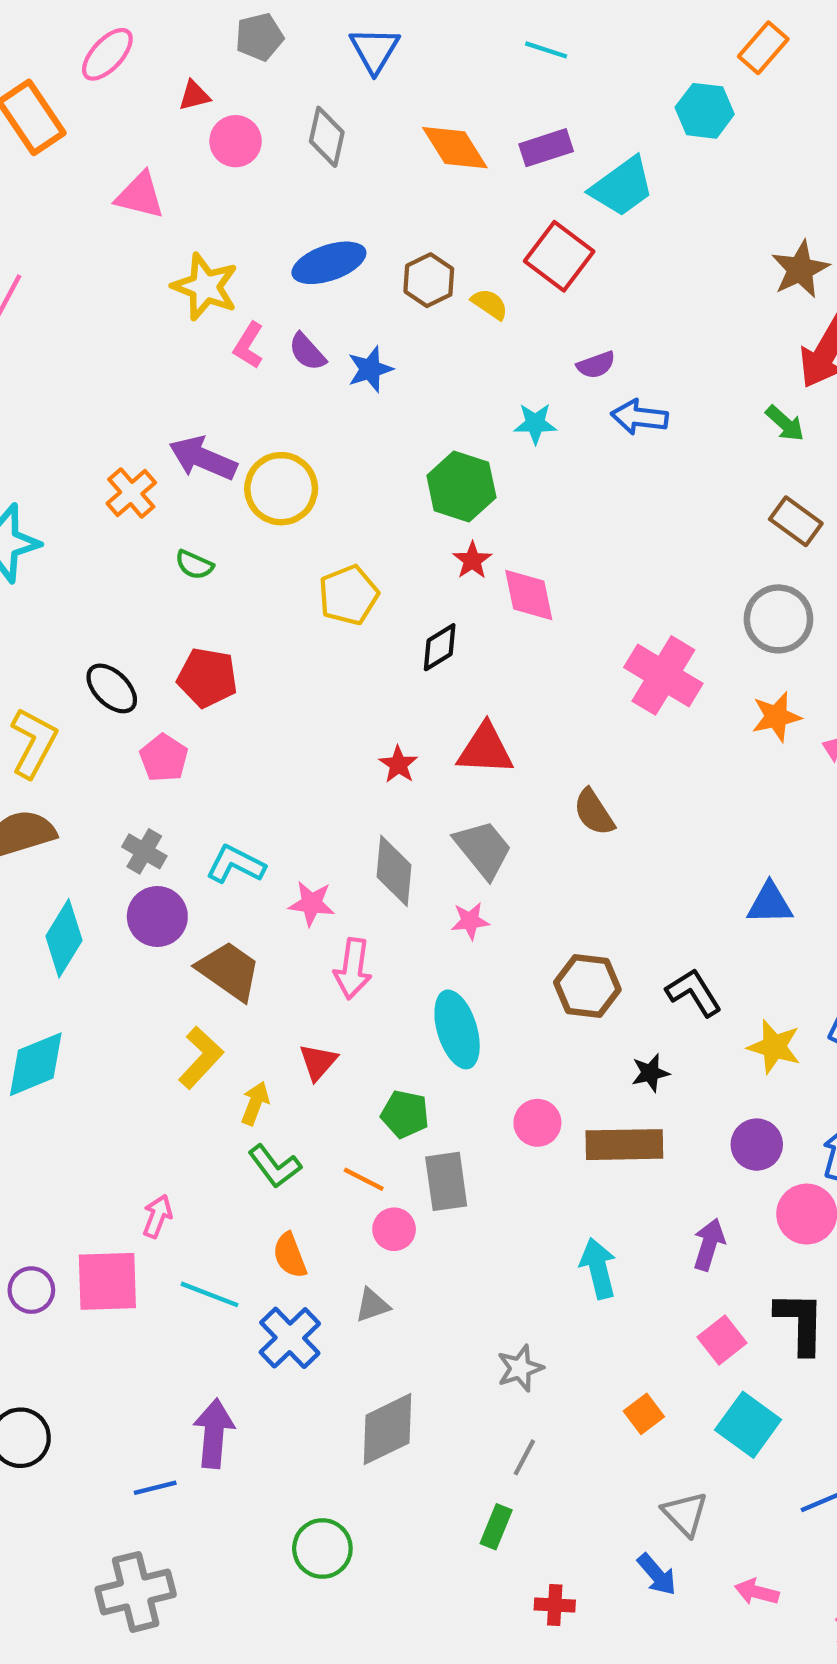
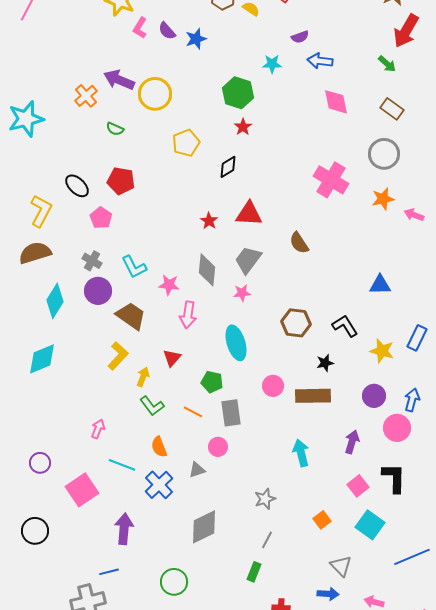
pink diamond: (529, 595) -> (336, 102), moved
gray trapezoid: (483, 849) -> (248, 260), turned -104
cyan L-shape: (236, 864) -> (134, 267), turned -144
pink circle: (394, 1229) -> (218, 447), moved
pink square: (107, 1281) -> (82, 490), moved, turned -32
blue line: (155, 1488) -> (109, 572), moved
blue arrow: (657, 1575) -> (328, 594), turned -45

